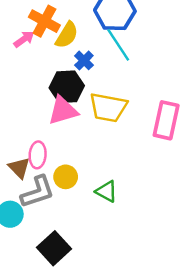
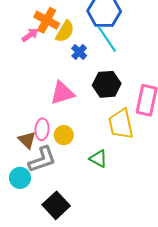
black hexagon: (67, 87) -> (107, 84), moved
yellow trapezoid: (108, 107) -> (121, 124), moved, turned 68
yellow circle: (66, 177) -> (64, 135), moved

